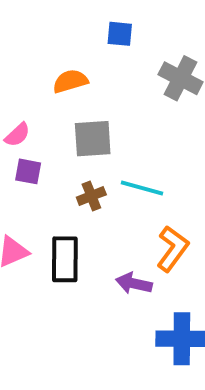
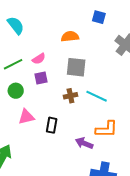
purple square: (28, 171) -> (41, 78), turned -32
orange L-shape: (173, 249) -> (107, 129), turned 45
black rectangle: (65, 259) -> (52, 125), size x0.7

